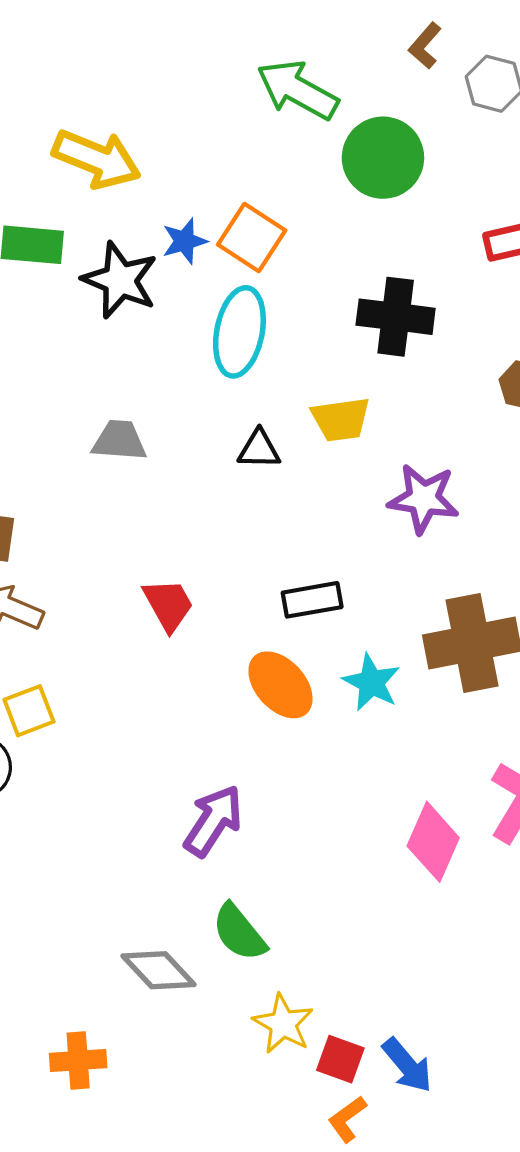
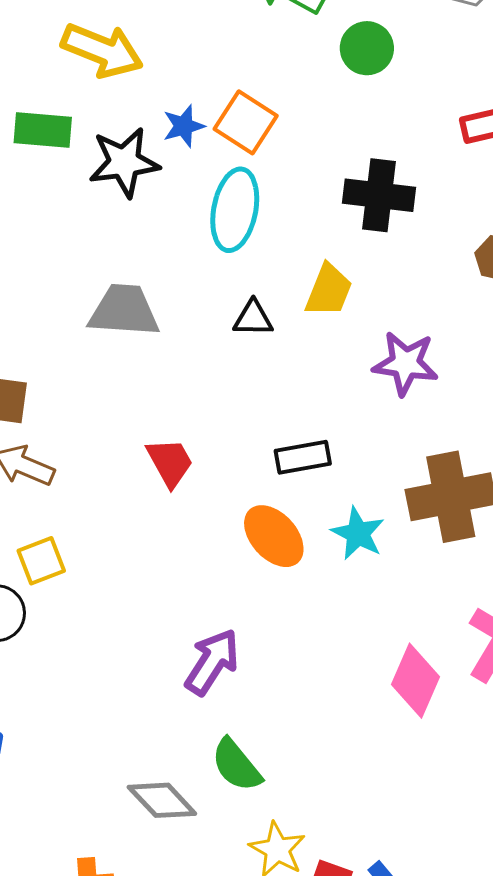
green circle: (383, 158) -> (367, 48), size x0.7
black star: (120, 280) -> (124, 162), turned -30
yellow trapezoid: (341, 419) -> (329, 290), turned -60
gray trapezoid: (119, 441) -> (124, 311), size x1.4

